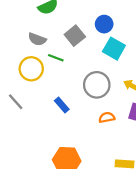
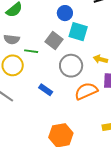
gray square: (75, 36) -> (54, 40), moved
orange semicircle: (107, 117) -> (86, 91), size x1.6

